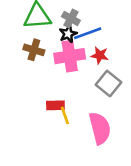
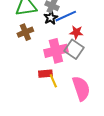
brown cross: (34, 50) -> (25, 32), turned -35
pink cross: (70, 56) -> (56, 51), moved
gray square: (108, 84) -> (74, 49), moved

